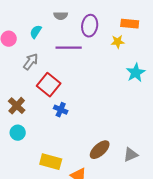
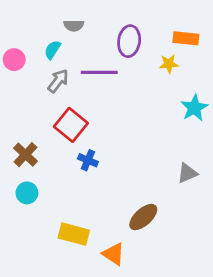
gray semicircle: (61, 16) -> (74, 26), moved
gray arrow: (31, 62) -> (58, 81), moved
gray triangle: (131, 155) -> (187, 173), moved

